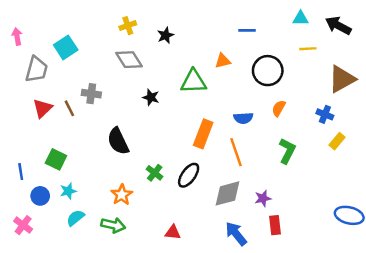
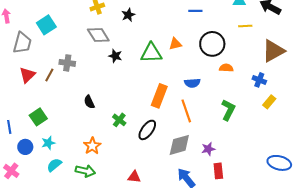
orange triangle: (223, 61) -> (175, 44), moved
black star: (151, 97) -> (115, 56), moved
brown line: (69, 108) -> (49, 75), turned 56
orange semicircle: (279, 108) -> (226, 68), moved, turned 64
black semicircle: (118, 141) -> (89, 102), size x0.6
green square: (56, 159) -> (38, 117), turned 30
green cross: (155, 173) -> (119, 120), moved

